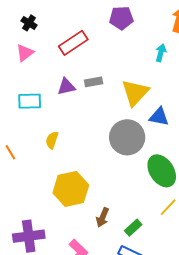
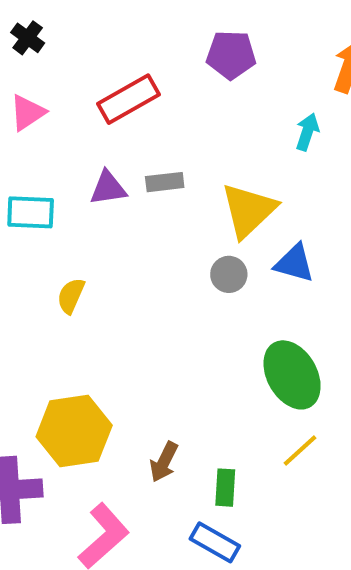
black cross: (29, 23) -> (28, 38), moved
gray circle: (127, 137) -> (229, 274), moved, size x0.5
yellow hexagon: (71, 189) -> (74, 431), moved
green rectangle: (133, 228) -> (225, 488), turned -48

